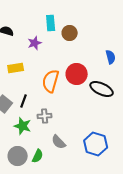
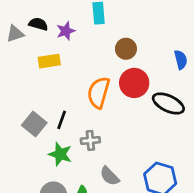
brown circle: (70, 33) -> (126, 49), moved
purple star: (35, 43) -> (66, 31), moved
yellow rectangle: (16, 68) -> (49, 61), moved

